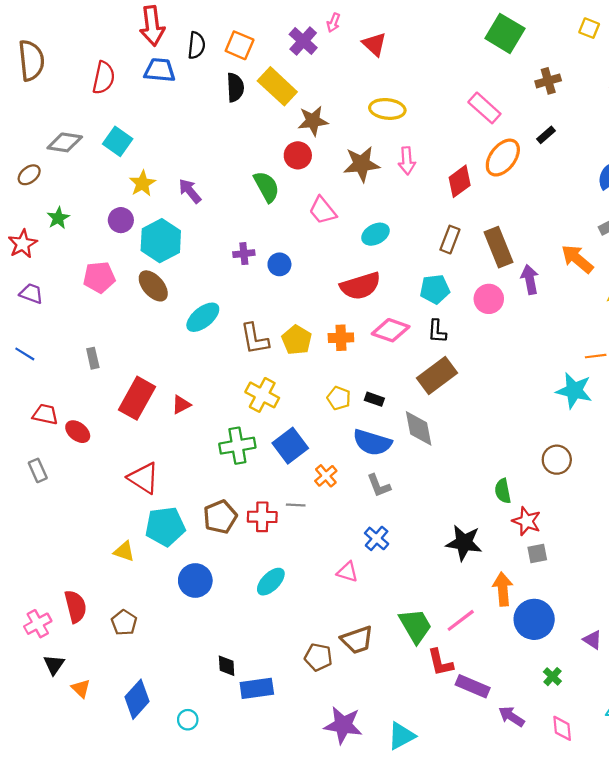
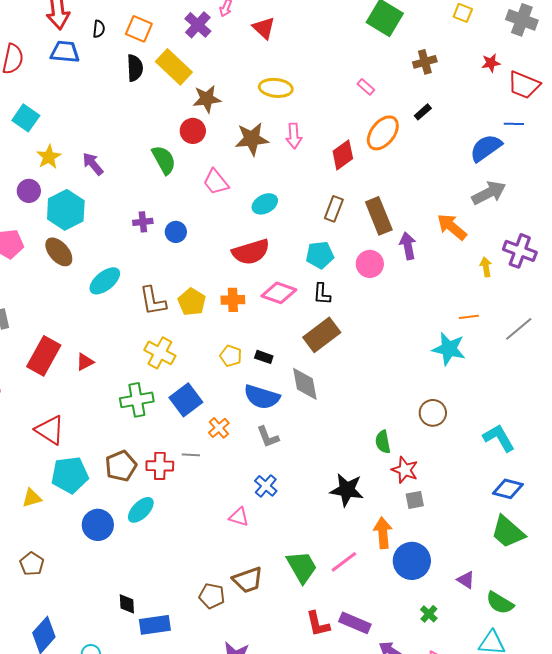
black semicircle: (196, 45) -> (99, 29), size x0.7
pink rectangle: (484, 108) -> (366, 87), size x0.6
yellow triangle: (124, 551) -> (32, 498), turned -35
cyan ellipse: (271, 582) -> (141, 510), moved
red L-shape: (440, 663) -> (318, 624), moved

